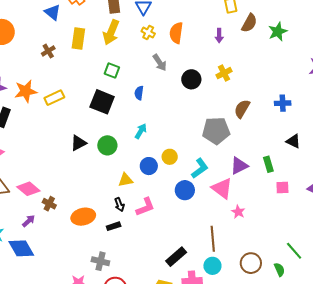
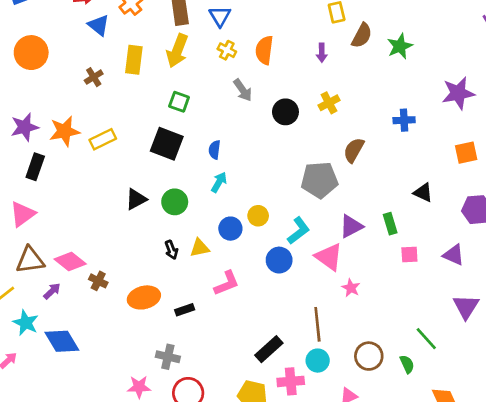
blue semicircle: (139, 93) -> (215, 150), moved
blue cross: (283, 103) -> (404, 120), moved
black arrow: (119, 205) -> (171, 250), moved
purple arrow: (29, 221) -> (52, 291), moved

